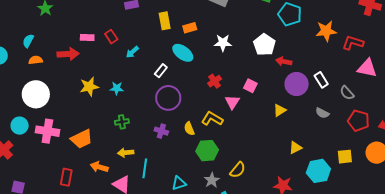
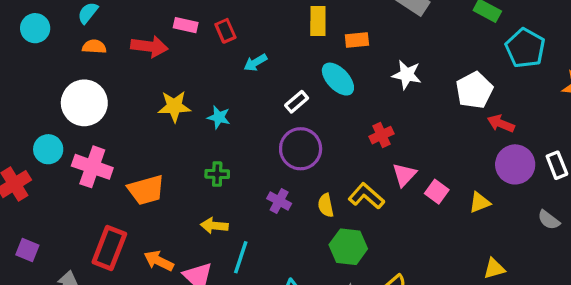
pink square: (250, 86) -> (437, 192), moved
orange arrow: (99, 167) -> (159, 261), moved
red rectangle: (66, 177) -> (109, 248), size x1.4

